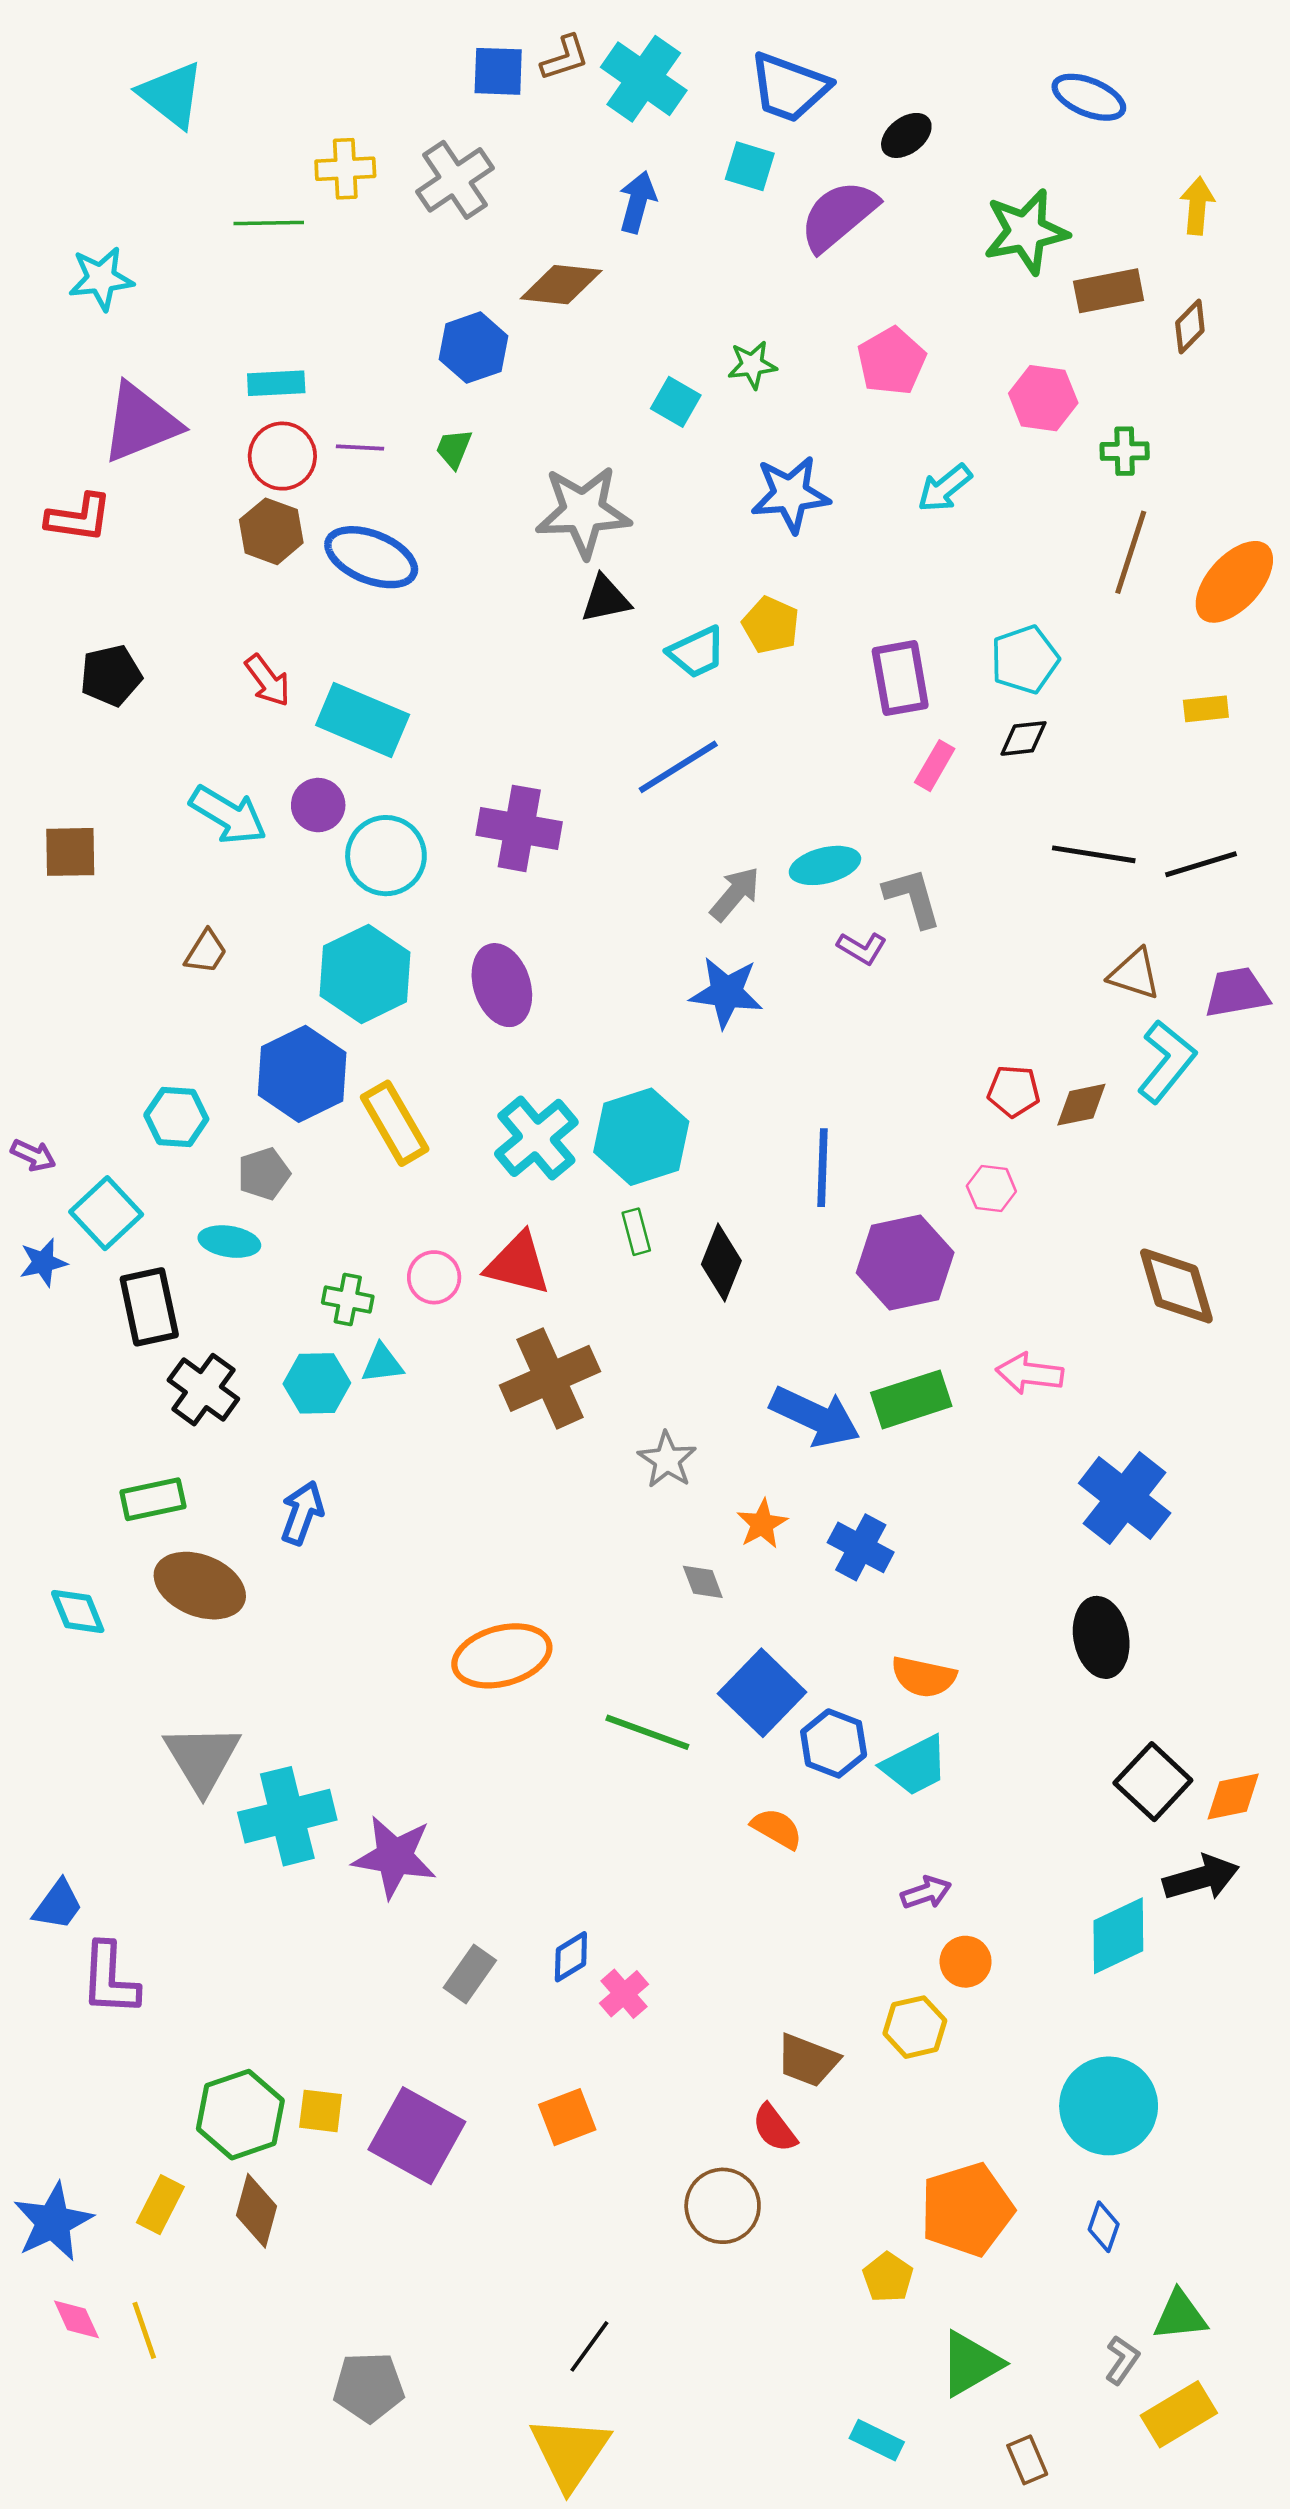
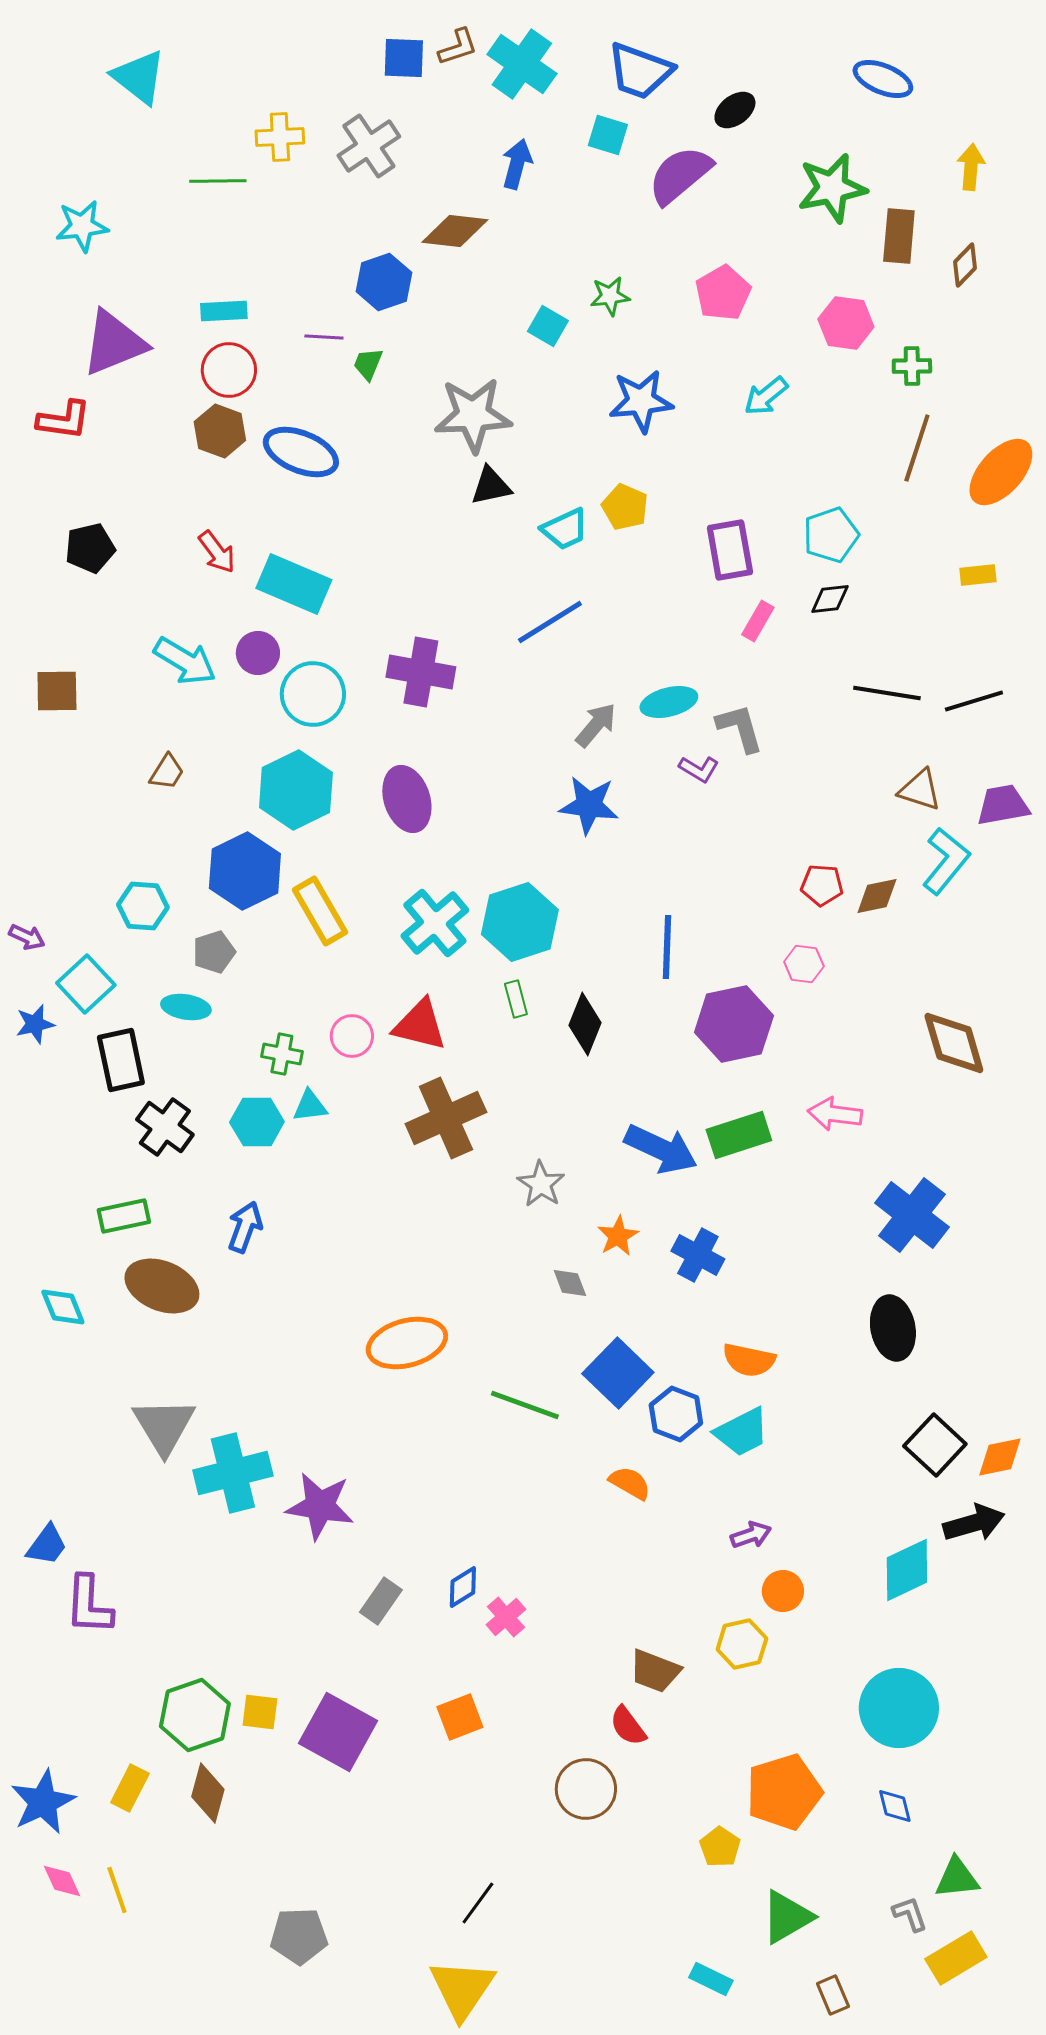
brown rectangle: (1109, 291) -> (899, 236), turned -74
purple line: (360, 447) -> (324, 337), moved
blue diamond: (1104, 2227) -> (895, 1806), turned -33
gray L-shape: (1122, 2360) -> (910, 1914), turned -54

